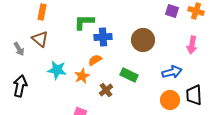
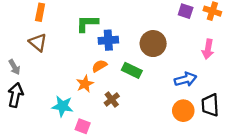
gray arrow: (19, 49) -> (14, 67), moved
cyan star: (57, 70) -> (62, 106), moved
green rectangle: (129, 75) -> (132, 70), moved

